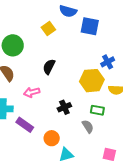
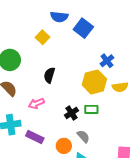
blue square: (90, 26) -> (83, 28), turned 36
green rectangle: (97, 110) -> (91, 109), moved
gray semicircle: (88, 126) -> (83, 136), moved

